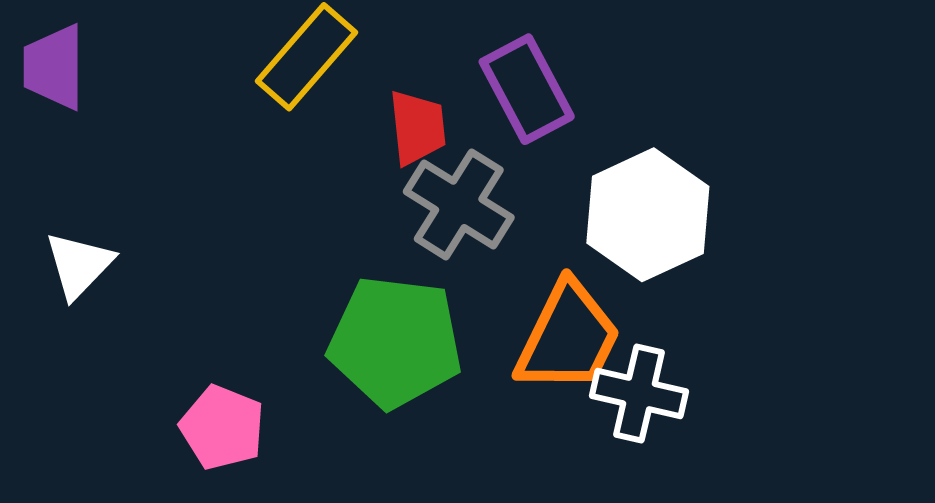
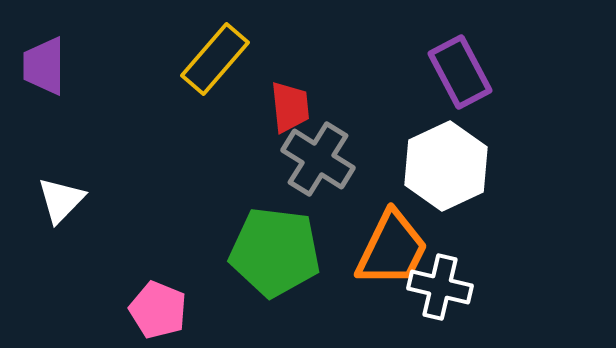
purple rectangle: (527, 89) -> (460, 72), moved

